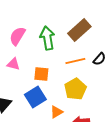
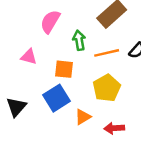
pink semicircle: (17, 36) -> (50, 22), moved
green arrow: (47, 38) -> (79, 40), moved, size x0.7

